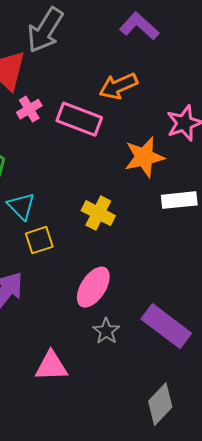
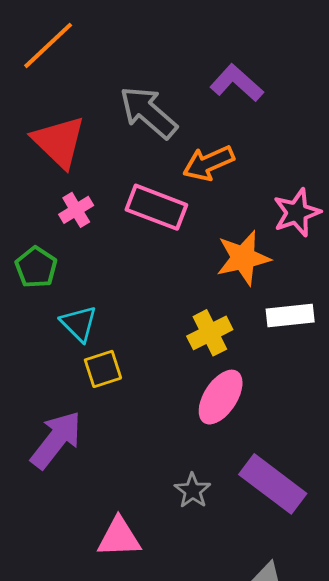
gray arrow: (45, 30) -> (148, 112), moved, turned 99
pink cross: (29, 109) -> (76, 210), moved
yellow cross: (98, 213) -> (210, 333), moved, turned 36
pink ellipse: (93, 287) -> (221, 397), moved

